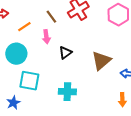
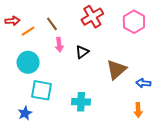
brown line: (51, 17) -> (52, 24), moved
orange line: (24, 27) -> (28, 31), moved
black triangle: (65, 53) -> (82, 52), moved

